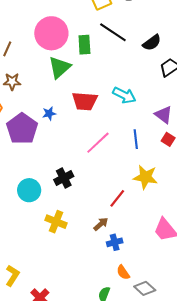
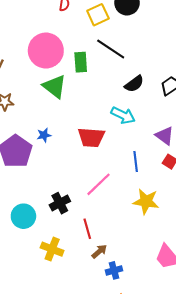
black semicircle: (152, 43) -> (134, 84), moved
green triangle: (60, 67) -> (55, 87), turned -40
red trapezoid: (85, 101) -> (91, 137), moved
pink line: (98, 143) -> (99, 184), moved
red line: (117, 198) -> (87, 229), moved, turned -54

